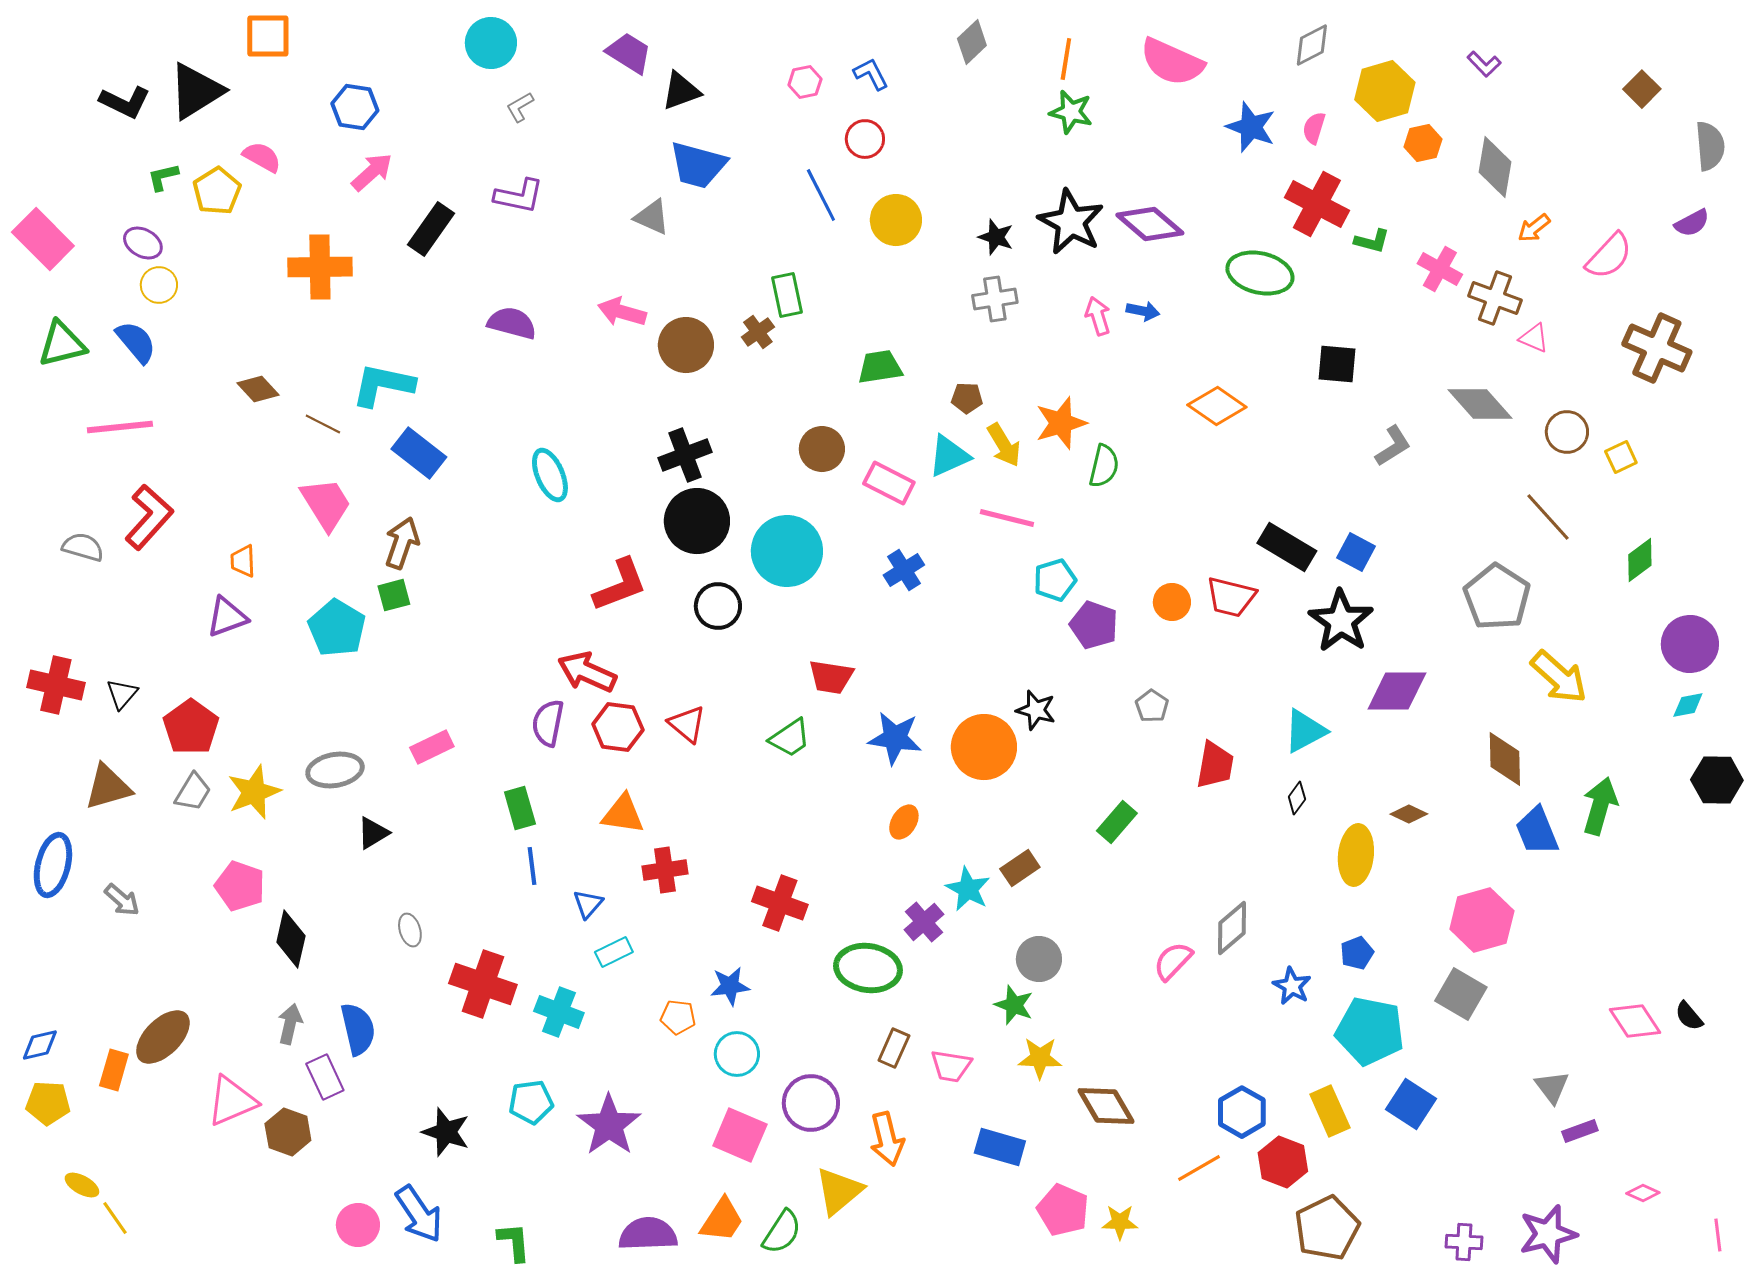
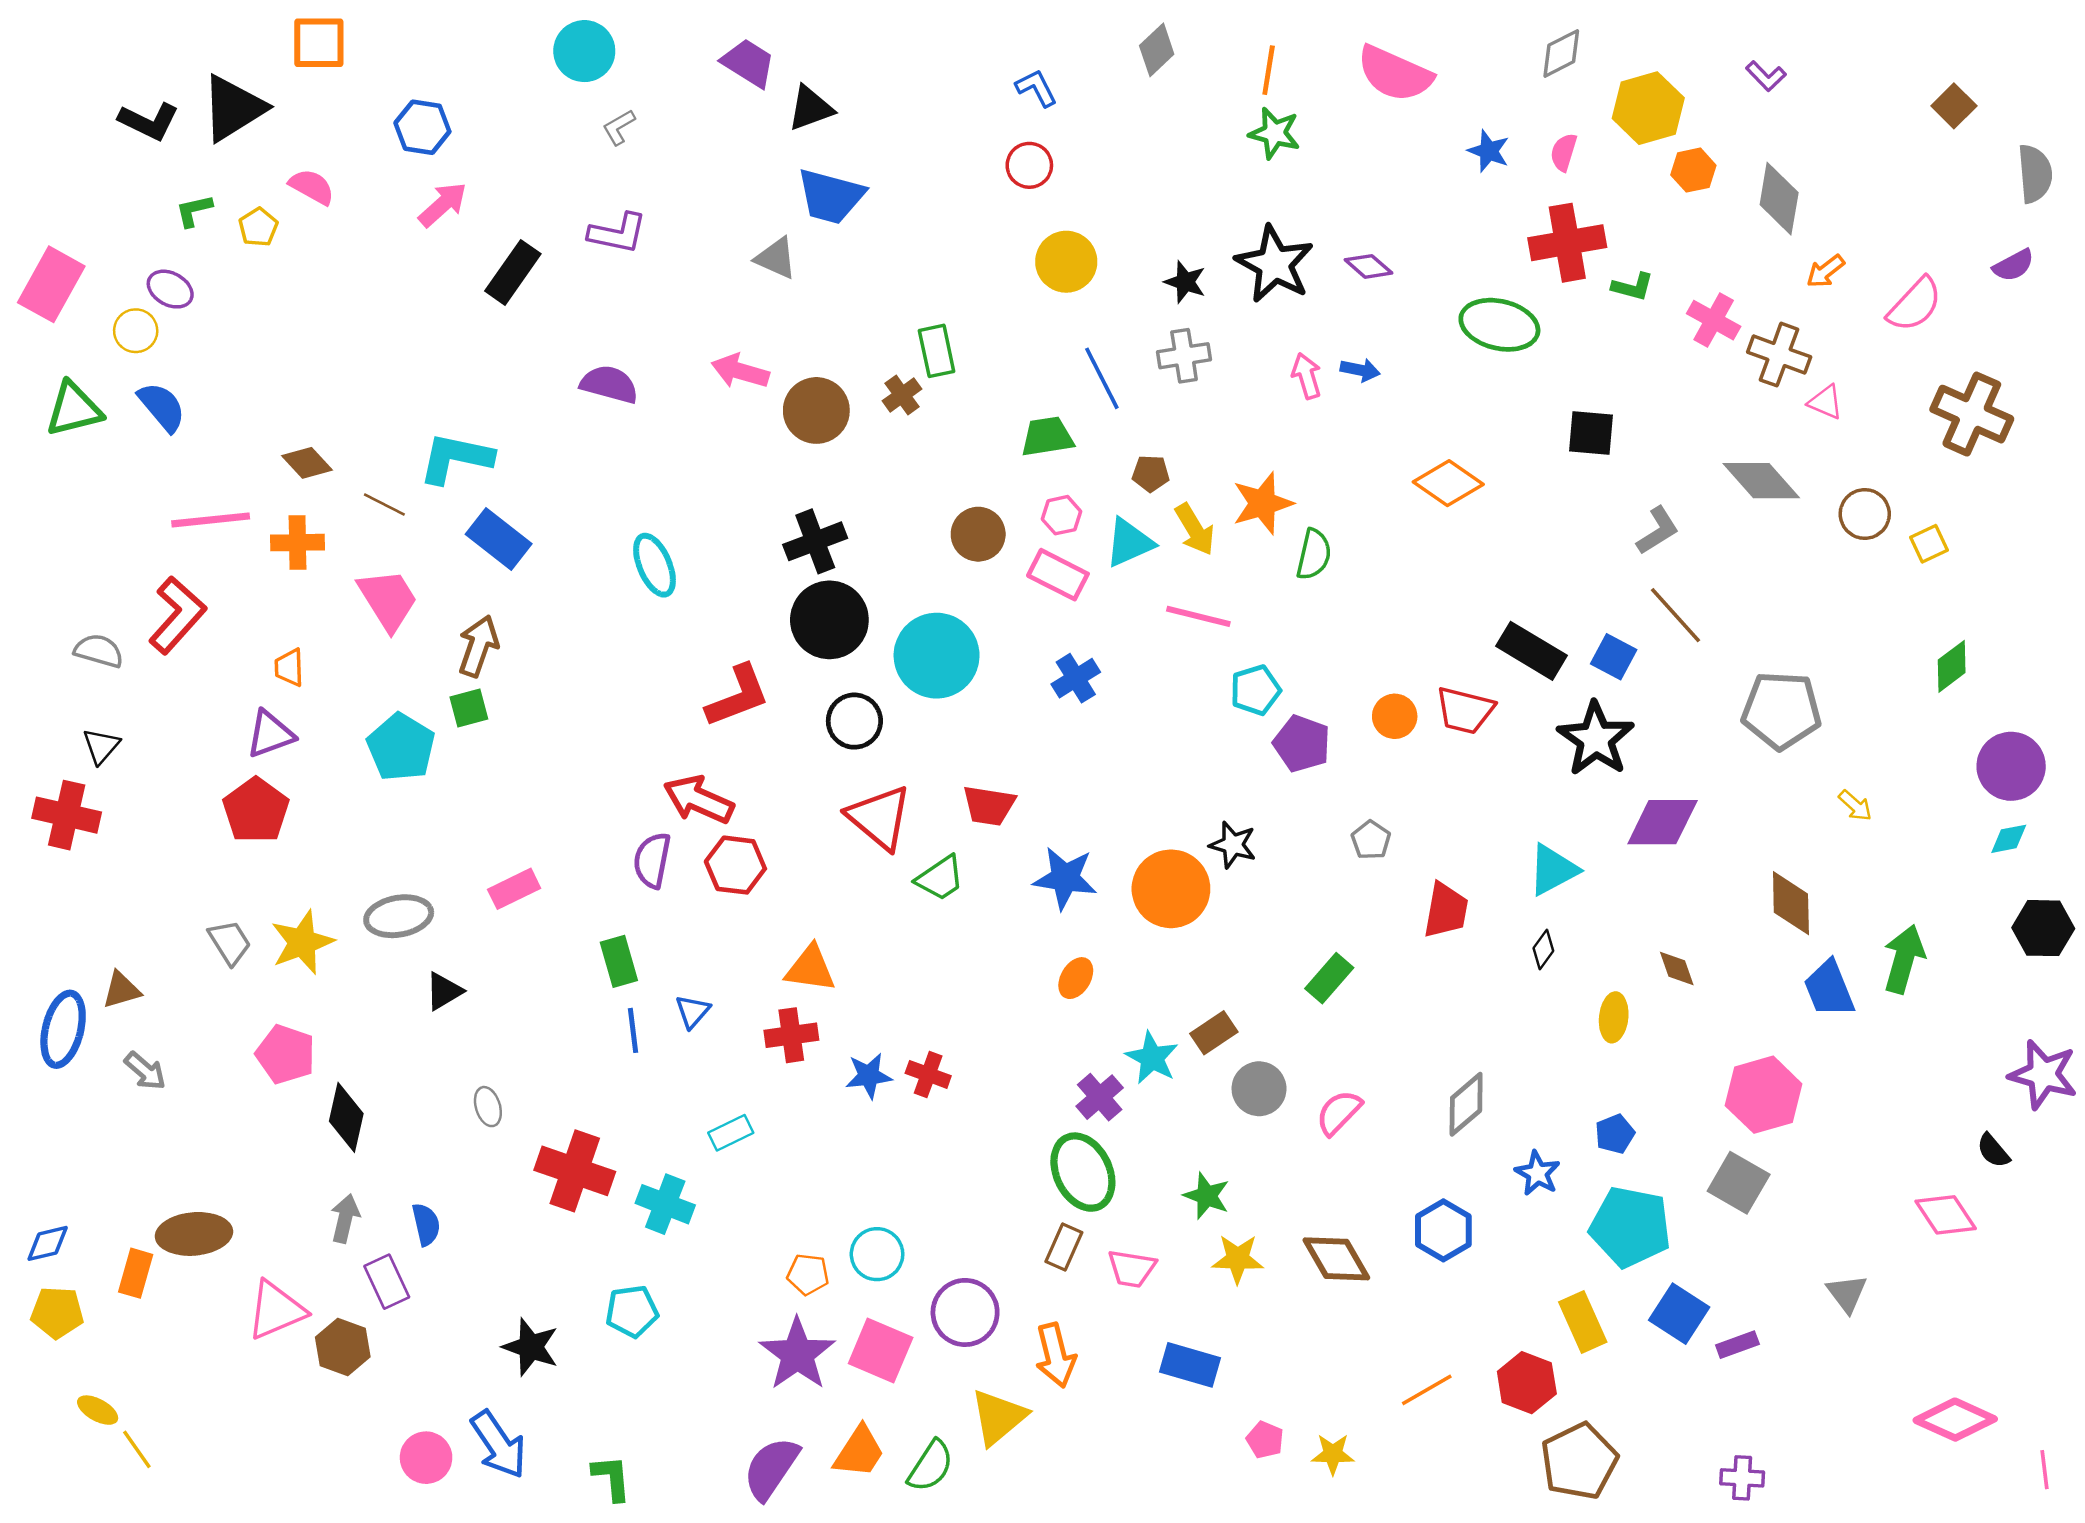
pink hexagon: (805, 82) -> (1061, 515), moved
blue star: (1251, 127) -> (1489, 151), size x0.7
yellow pentagon: (217, 191) -> (258, 227), size x0.7
blue line: (821, 195) -> (1102, 378), moved
red cross: (1317, 204) -> (1567, 243), turned -38
purple diamond: (1150, 224) -> (1369, 266), size x0.6
pink rectangle: (43, 239) -> (51, 284), turned 74
orange cross: (320, 267) -> (298, 543), moved, size x0.7
yellow circle: (159, 285) -> (136, 331), moved
pink line: (120, 427) -> (211, 520), moved
brown line: (1548, 517) -> (1676, 615), moved
gray pentagon: (1497, 597) -> (1781, 710), turned -30
yellow arrow: (1559, 677) -> (1855, 806), size x0.5
black triangle: (122, 694) -> (101, 746), moved
red triangle: (687, 724) -> (879, 817), moved, size x1.5
red pentagon: (191, 727) -> (256, 810), moved
brown triangle: (108, 787) -> (121, 990), moved, size x0.7
gray trapezoid: (193, 792) -> (230, 942), turned -63
orange triangle: (623, 814) -> (810, 969), moved
brown diamond: (1409, 814) -> (1677, 969), turned 45
yellow ellipse: (1356, 855) -> (1614, 1017), size x0.7
red cross: (780, 903) -> (928, 1074), size x0.7
blue triangle: (588, 904) -> (693, 1011), moved
gray circle: (1039, 959) -> (1259, 1089), moved
pink semicircle: (1173, 961) -> (1339, 1113), moved
green ellipse: (868, 968) -> (1083, 1172), moved, turned 56
blue star: (730, 986) -> (869, 1076), moved
black semicircle: (1689, 1016) -> (1993, 1151), moved
orange pentagon: (678, 1017) -> (808, 1274), moved
blue semicircle: (358, 1029) -> (426, 1224), size x0.7
brown ellipse: (163, 1037) -> (194, 1234), turned 40
brown diamond: (1106, 1106) -> (1336, 1259), moved
blue hexagon: (1242, 1112) -> (1443, 1230), moved
purple star: (609, 1125) -> (797, 1354), moved
purple rectangle: (1580, 1131) -> (1737, 1345), moved
pink diamond: (1643, 1193) -> (1955, 1420), size x2.0
pink pentagon: (1063, 1210) -> (1265, 1440), size x0.6
purple semicircle: (648, 1234) -> (771, 1468), turned -54
purple star: (1548, 1234) -> (2043, 1074), moved, turned 30

